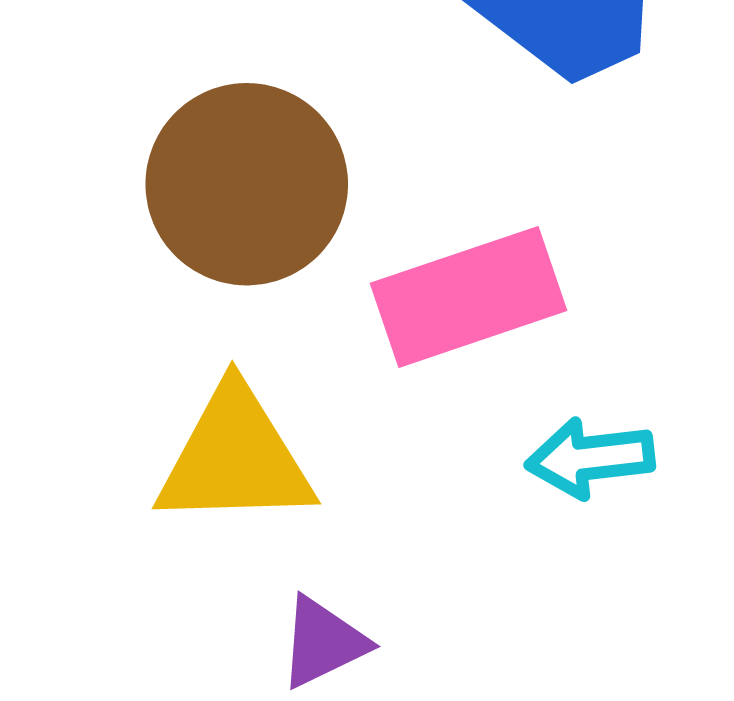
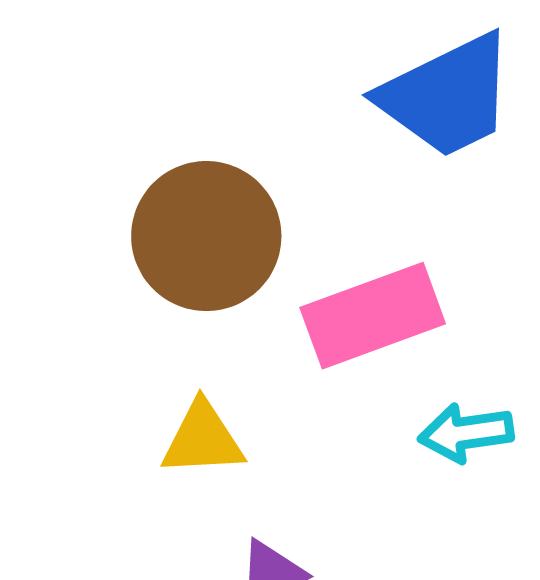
yellow triangle: (235, 458) -> (203, 439), size x0.7

